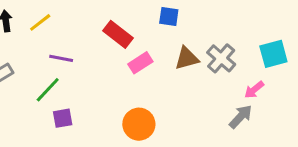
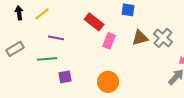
pink rectangle: (140, 63) -> (109, 41), turned -35
green line: (48, 90) -> (47, 59), turned 42
purple square: (63, 118) -> (65, 77), moved

